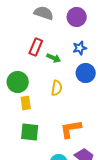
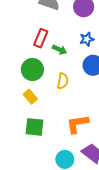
green circle: (18, 82) -> (32, 69), moved
yellow rectangle: (26, 103) -> (30, 97), turned -32

